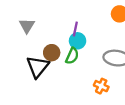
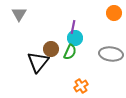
gray triangle: (27, 26) -> (19, 14), moved
orange cross: (101, 86) -> (81, 86), moved, turned 32

